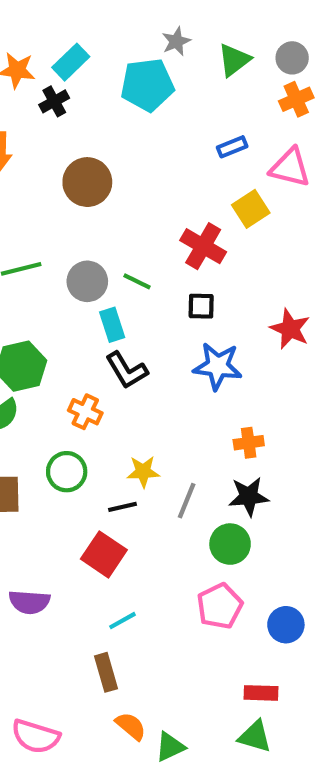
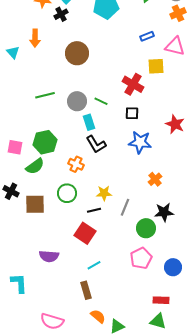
yellow square: (251, 209) -> (156, 66), turned 30
orange cross: (249, 443) -> (155, 179), turned -32
black star: (249, 496) -> (164, 212), moved

